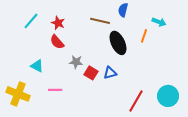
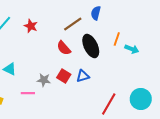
brown line: (100, 21) -> (73, 24), turned -48
cyan arrow: (159, 22) -> (132, 49), moved
red semicircle: (57, 42) -> (64, 48), moved
gray star: (76, 62) -> (44, 80), moved

